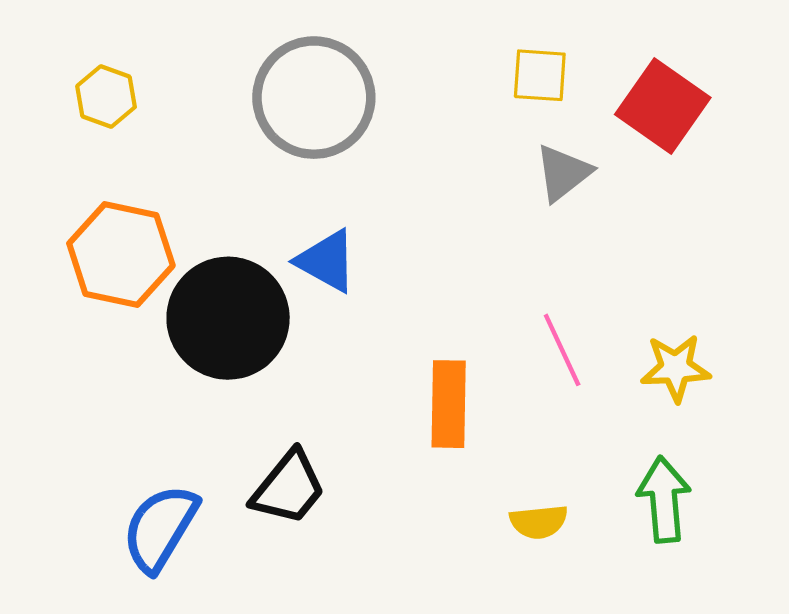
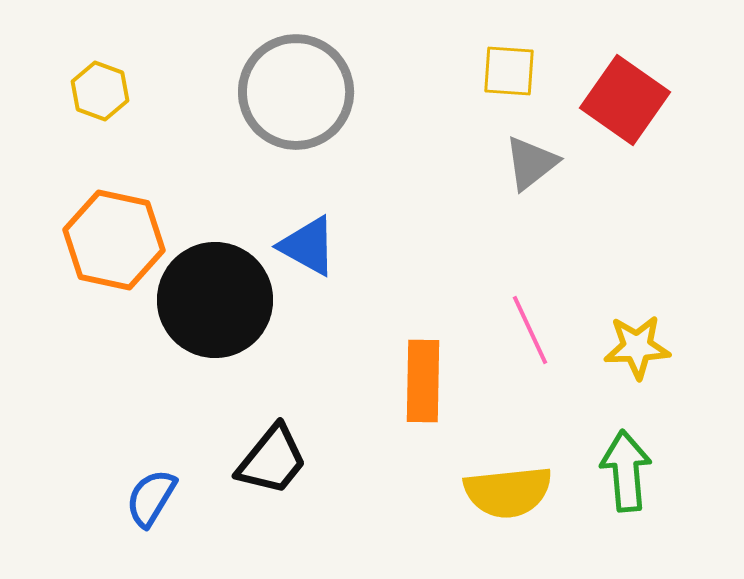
yellow semicircle: (539, 522) -> (508, 492), size x1.6
blue semicircle: (160, 528) -> (151, 498), size x0.7

